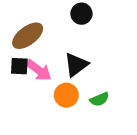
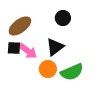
black circle: (81, 14) -> (63, 18), moved
green semicircle: (99, 99) -> (72, 72), size x1.6

